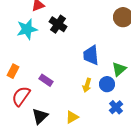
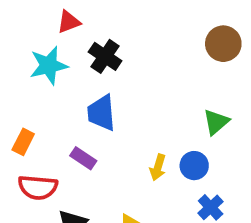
blue trapezoid: (91, 55) -> (101, 113), moved
green triangle: (119, 69) -> (216, 122), moved
red semicircle: (21, 96) -> (38, 187), turned -120

